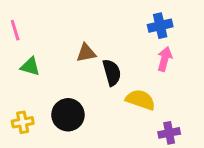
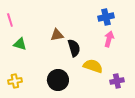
black circle: (68, 115) -> (58, 80), moved
purple cross: (169, 133) -> (117, 81), moved

